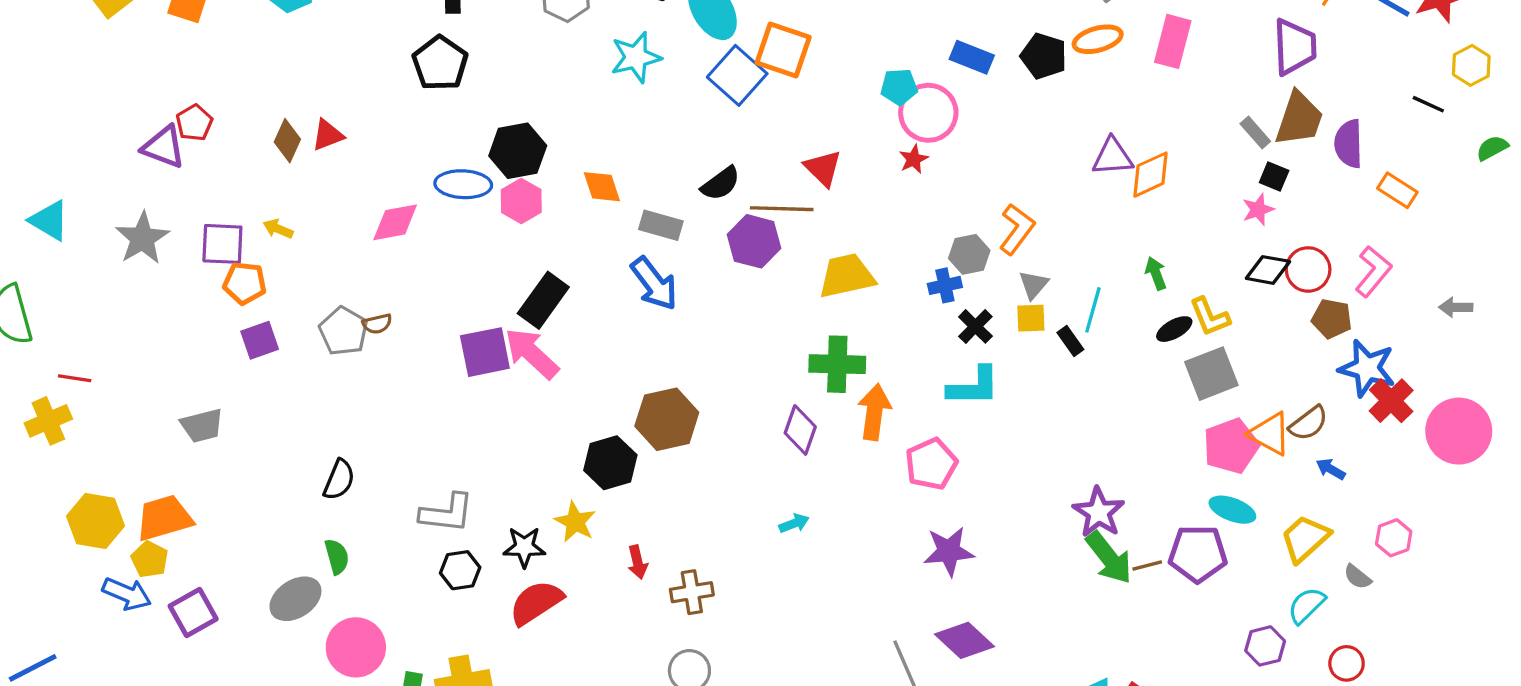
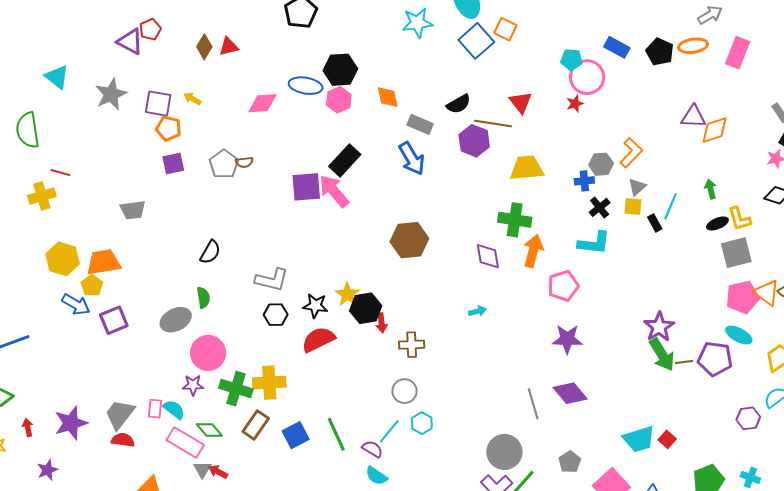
orange square: (783, 50) -> (505, 29), size x0.7
purple diamond: (800, 430) -> (488, 256), turned -36
black hexagon: (610, 463) -> (366, 308), moved

